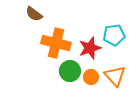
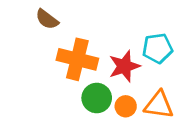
orange triangle: (115, 76) -> (159, 105), turned -40

